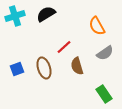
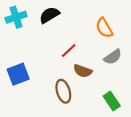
brown semicircle: (77, 66) -> (83, 71), turned -54
brown ellipse: (44, 68) -> (63, 91), moved
blue square: (17, 69) -> (18, 74), size x1.5

